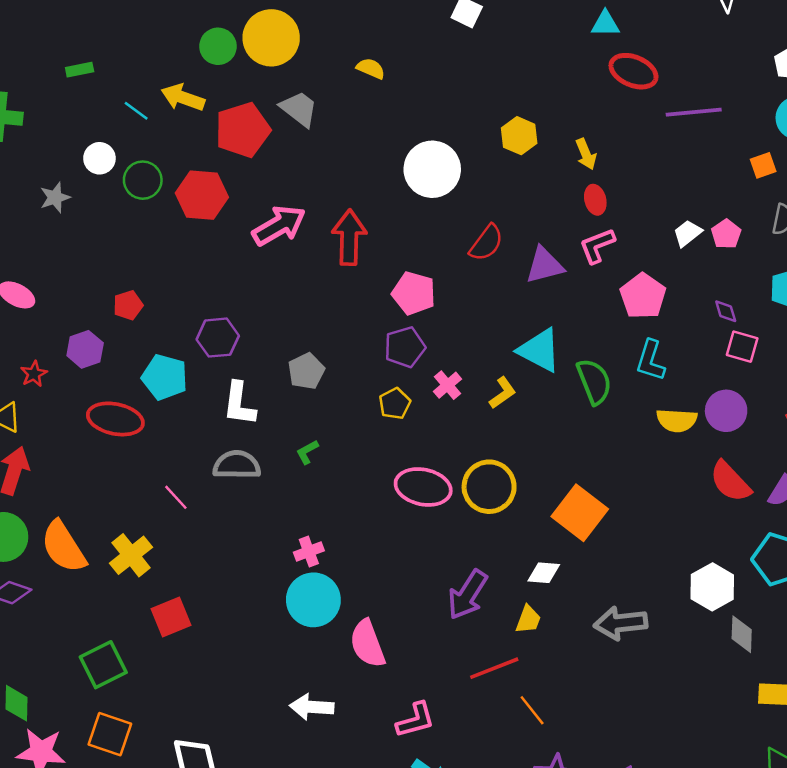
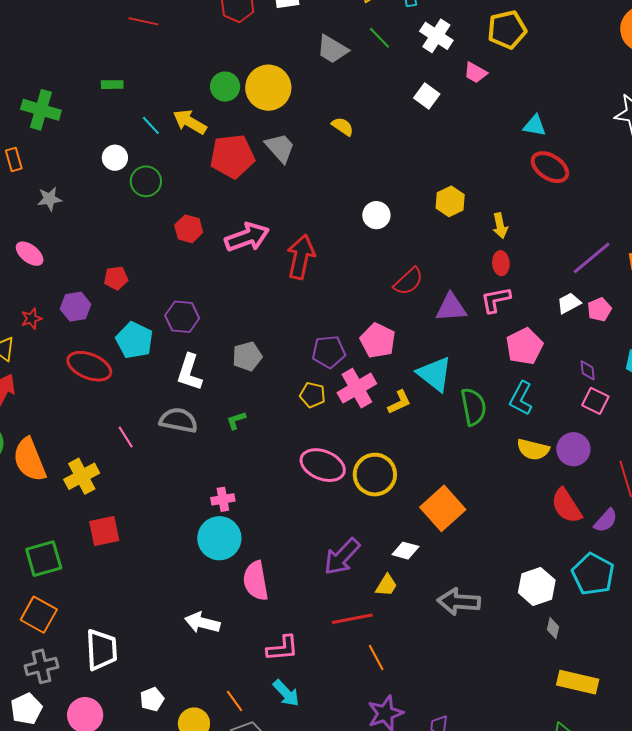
purple line: (694, 112) -> (592, 258), moved, turned -45
white circle: (432, 169) -> (376, 215), size x0.6
red hexagon: (202, 195) -> (189, 229), moved, size x0.7
gray star: (55, 197) -> (49, 199), moved
pink pentagon: (414, 293) -> (378, 341), moved
pink cross: (447, 385) -> (357, 388), size x1.6
yellow pentagon: (395, 404) -> (312, 395), turned 30
gray diamond: (742, 634) -> (553, 628), size x0.7

